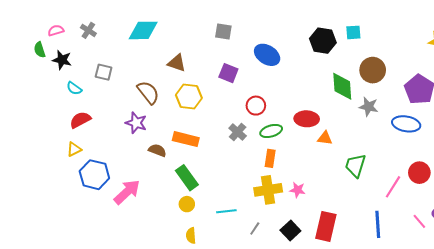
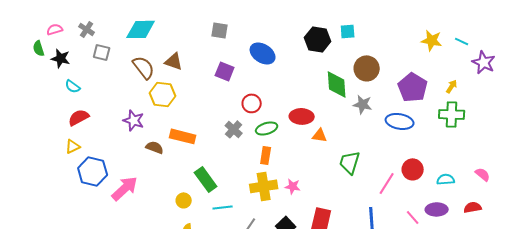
gray square: (104, 72) -> (102, 52), moved
brown semicircle: (148, 92) -> (144, 67), moved
yellow hexagon: (189, 96) -> (163, 94), moved
green rectangle: (187, 178) -> (206, 179), moved

